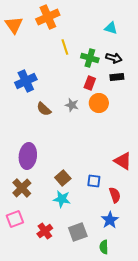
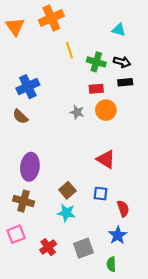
red rectangle: (90, 83) -> (96, 89), turned 64
brown semicircle: (44, 109) -> (20, 116), moved
red triangle: (123, 161) -> (106, 159), moved
brown cross: (22, 188) -> (24, 201), turned -30

